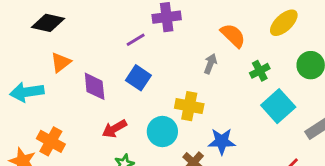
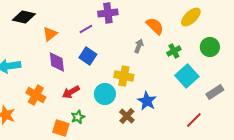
orange triangle: (61, 62) -> (50, 34), moved
orange cross: (51, 141) -> (36, 95), moved
blue star: (222, 141) -> (147, 101), turned 30

